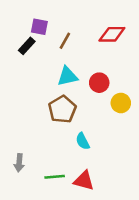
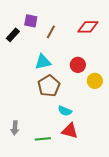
black rectangle: (27, 46) -> (13, 35), moved
cyan triangle: (67, 76) -> (43, 62), moved
cyan semicircle: (83, 141) -> (65, 111), turned -40
red triangle: (84, 181) -> (70, 131), moved

